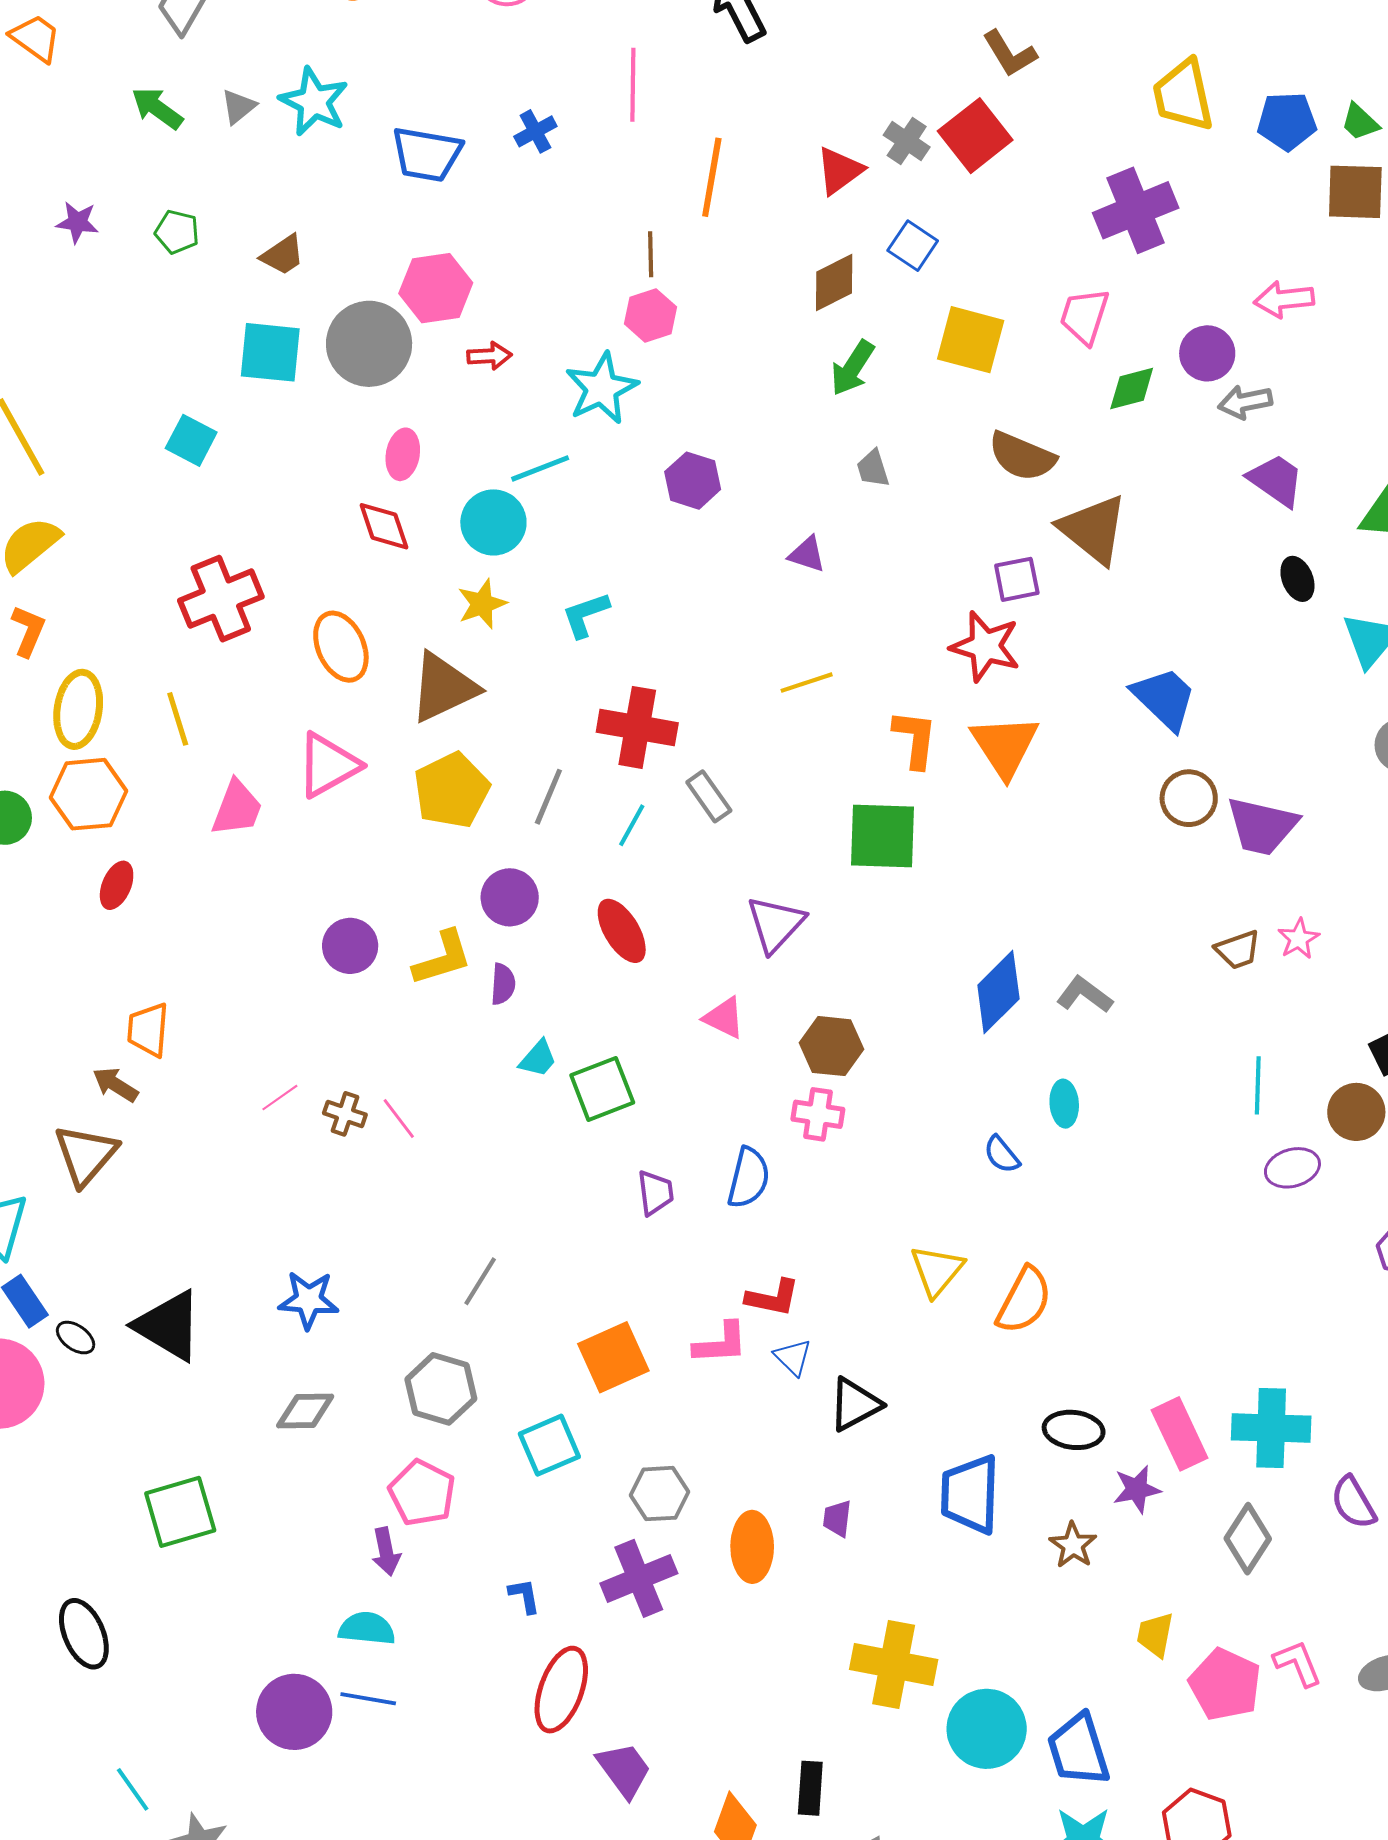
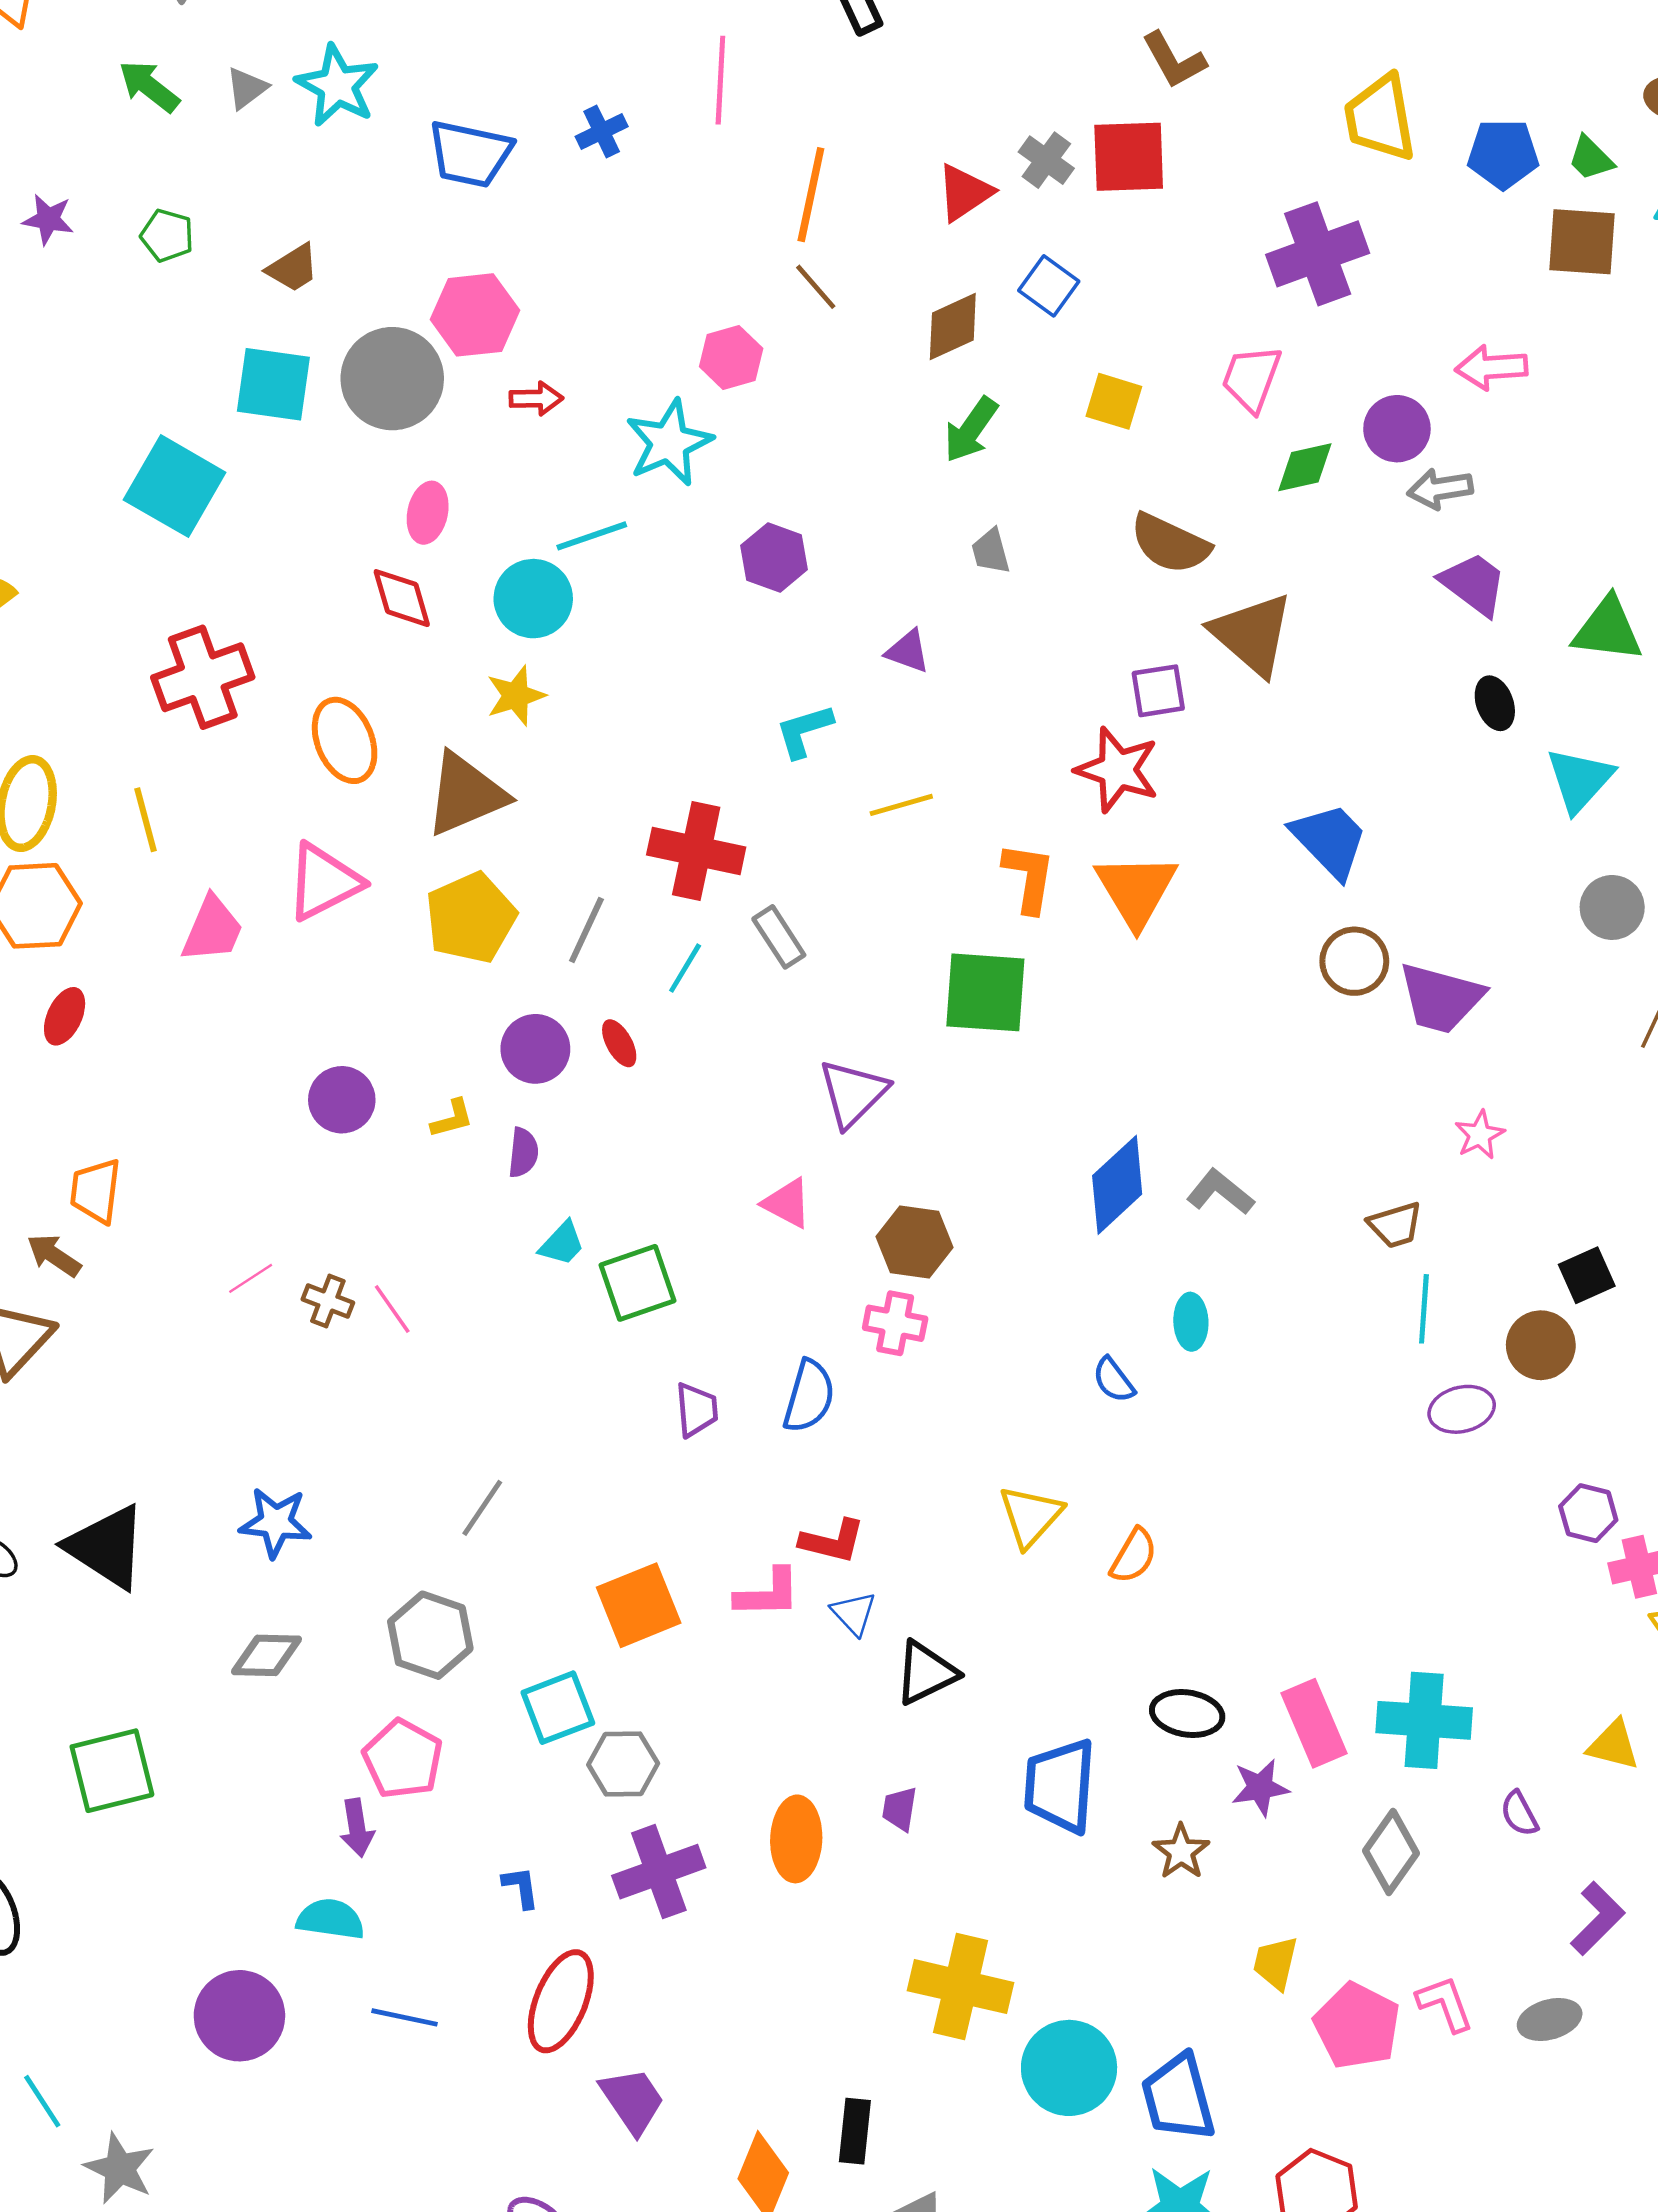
red square: (975, 136) -> (1129, 157), turned 34
brown line: (651, 254) -> (816, 287), moved, turned -42
yellow square: (971, 340) -> (1114, 401), size x0.7
cyan square: (191, 440) -> (175, 486), size x1.6
cyan L-shape: (586, 615) -> (804, 731), moved
red ellipse: (622, 931) -> (619, 1043), moved, size x0.6
brown trapezoid: (1238, 950) -> (1395, 1225), moved
yellow L-shape: (442, 958) -> (452, 1119), size x0.6
orange semicircle: (1024, 1300) -> (1134, 1556), size x0.7
gray hexagon: (659, 1494) -> (623, 1764), moved
purple semicircle: (1353, 1503) -> (1519, 1814), size x0.7
blue line: (368, 1699) -> (405, 2017), moved

